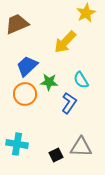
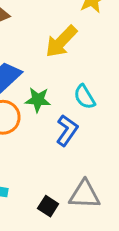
black square: (56, 155) -> (48, 206), turned -32

